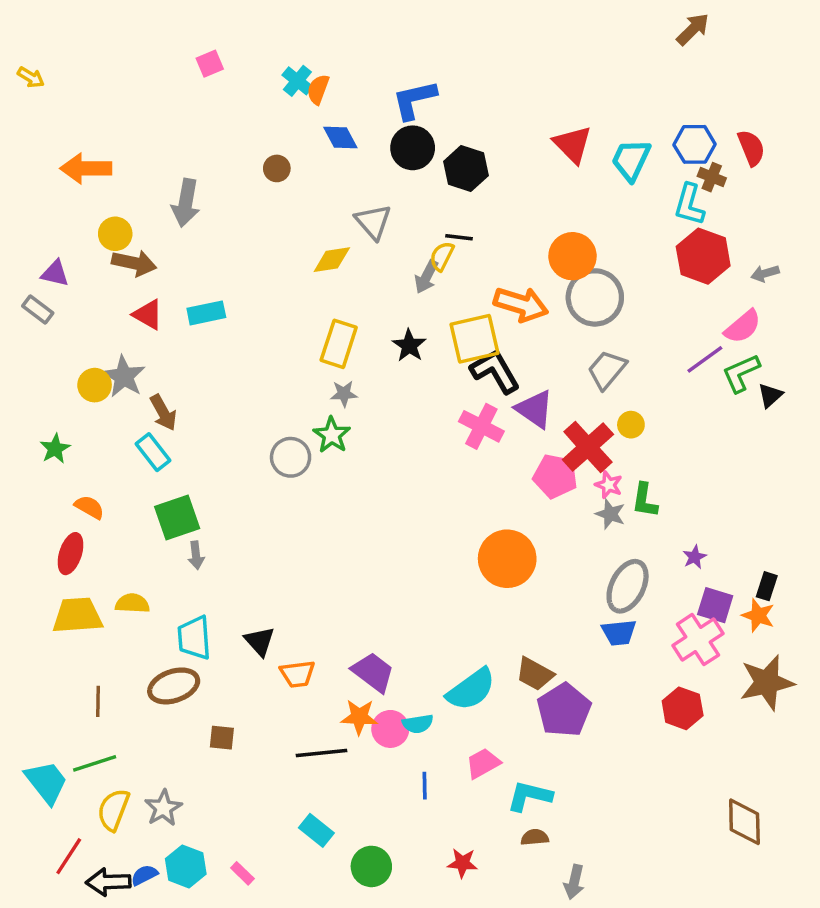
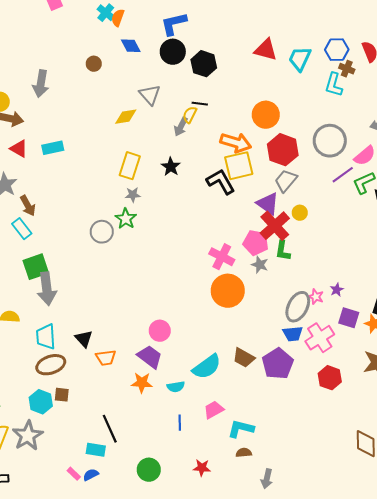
red triangle: (572, 144) -> (266, 50), turned -30
red hexagon: (703, 256) -> (283, 150), moved
gray circle: (595, 297) -> (330, 141), moved
yellow square: (475, 339) -> (239, 166), moved
purple triangle: (535, 409) -> (268, 204), moved
pink cross: (481, 426) -> (222, 257), moved
pink star: (609, 485) -> (316, 297), moved
green L-shape: (645, 500) -> (283, 251), moved
gray star: (610, 514) -> (260, 265), moved
gray arrow: (196, 555) -> (47, 289), size x2.0
pink cross: (698, 640) -> (320, 338), moved
brown ellipse: (174, 686) -> (51, 365), moved
purple pentagon: (564, 710) -> (278, 364), moved
pink circle: (390, 729) -> (160, 331), moved
black line: (321, 753) -> (110, 429), moved, turned 72
gray star: (163, 808) -> (28, 436), size x1.4
cyan rectangle: (316, 830) -> (96, 450), moved, turned -30
cyan hexagon: (186, 866) -> (41, 402), moved
blue semicircle: (144, 875) -> (91, 475), moved

